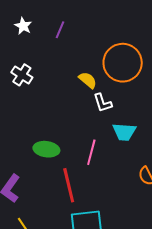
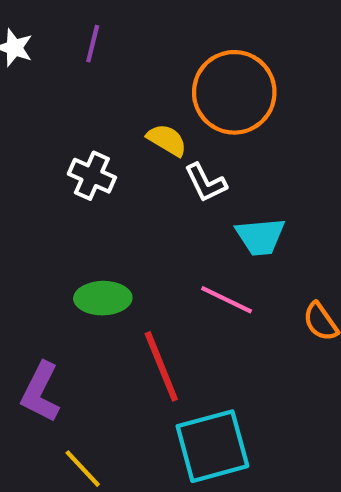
white cross: (22, 75) -> (92, 176), moved
pink line: (91, 152) -> (227, 300), moved, turned -70

